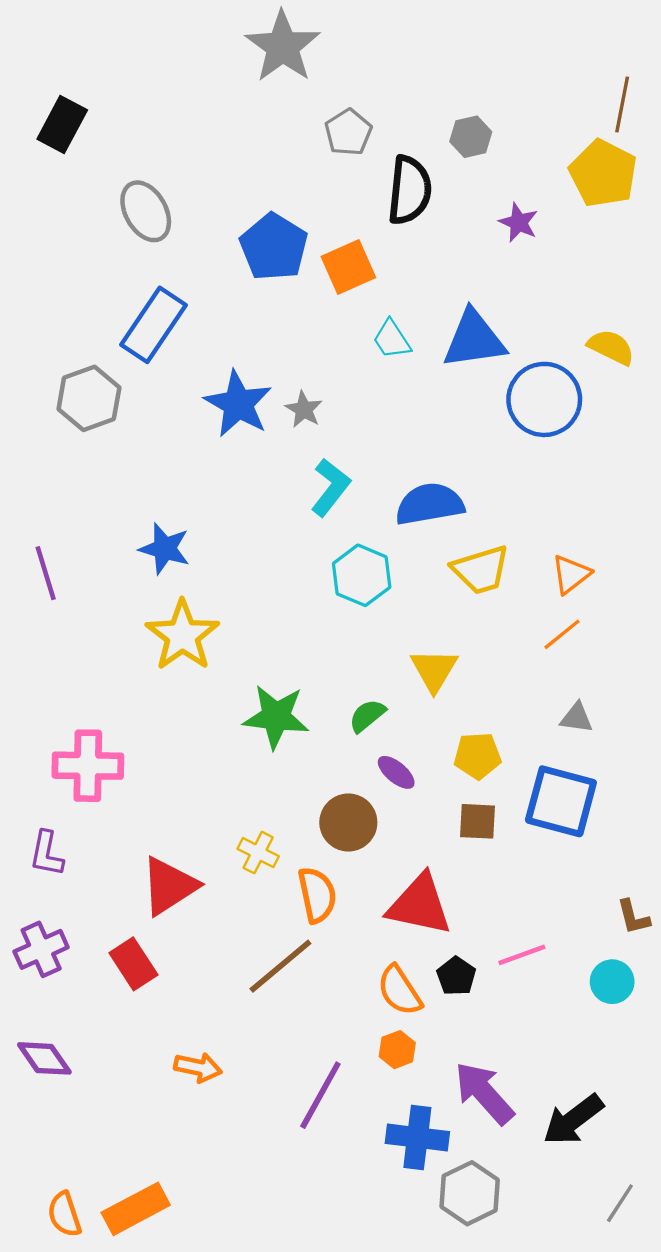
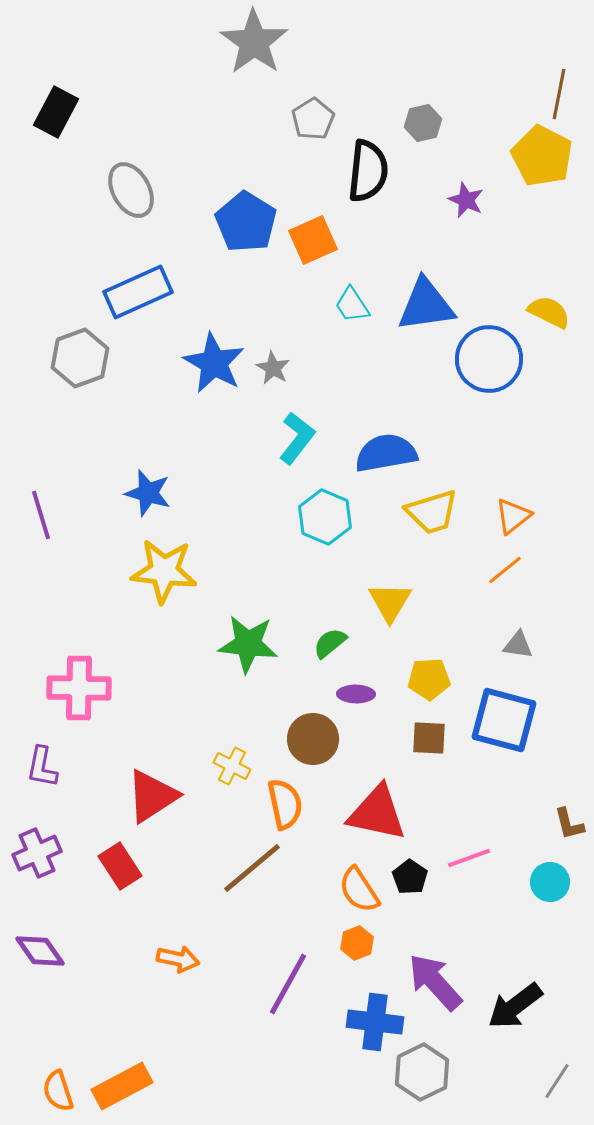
blue rectangle: (154, 325) -> (138, 292), turned 32
yellow star: (182, 635) -> (164, 571), turned -30
purple ellipse: (396, 772) -> (356, 694), turned -39

